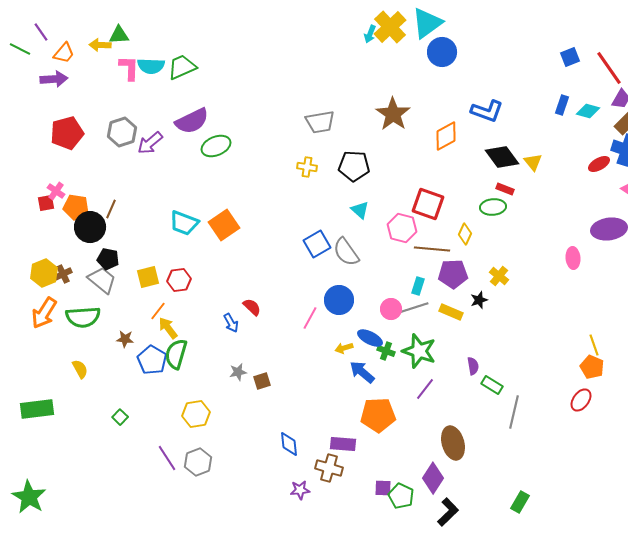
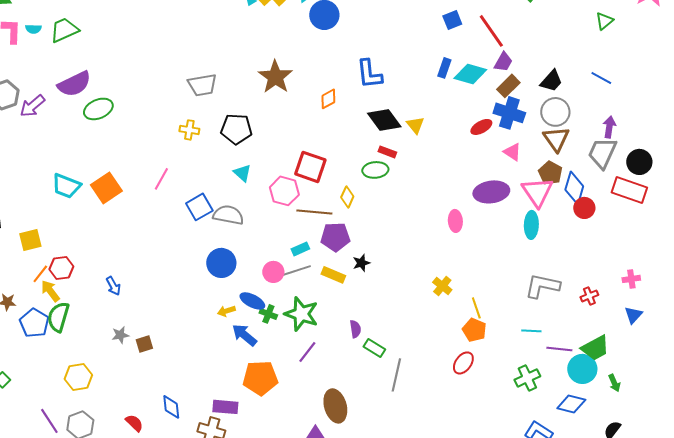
cyan semicircle: (151, 66) -> (33, 29), size x0.6
blue L-shape: (487, 111) -> (369, 74), turned 64
cyan diamond: (588, 111) -> (470, 74), size x1.4
orange diamond: (446, 136) -> (328, 99), size x0.7
gray semicircle: (346, 252) -> (228, 215), turned 136
yellow cross: (499, 276) -> (442, 286), moved
red hexagon: (179, 280) -> (61, 268), moved
cyan rectangle: (418, 286) -> (300, 249), turned 48
red semicircle: (252, 307) -> (134, 423), moved
pink line: (310, 318) -> (161, 179), moved

